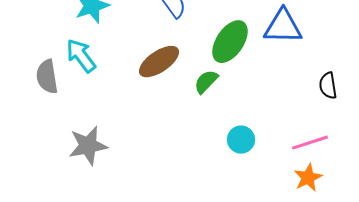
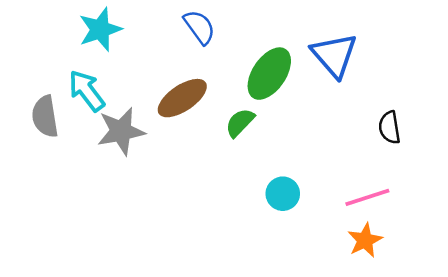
blue triangle: (283, 27) -> (334, 55), turned 48
gray star: (88, 146) -> (121, 131), moved

